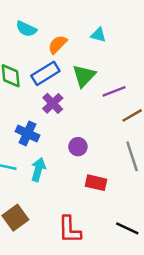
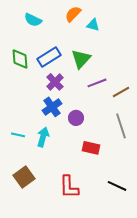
orange semicircle: (58, 44) -> (73, 14), moved
purple line: (114, 91) -> (97, 83), moved
blue cross: (27, 133) -> (52, 107), moved, turned 30

